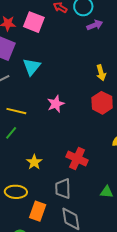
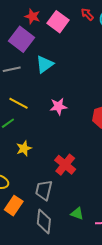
yellow star: (34, 162) -> (24, 148), moved
green triangle: (107, 192) -> (77, 214), moved

